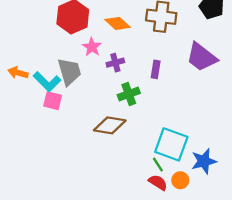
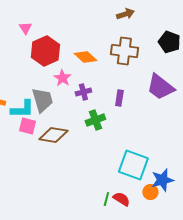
cyan L-shape: (47, 82) -> (22, 109), turned -45
brown diamond: (110, 125) -> (53, 135), moved
green line: (158, 165) -> (106, 199), moved, turned 48
orange circle: (180, 180) -> (150, 192), moved

